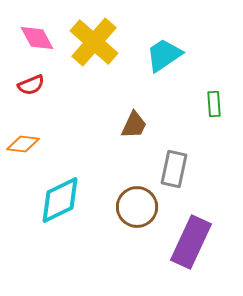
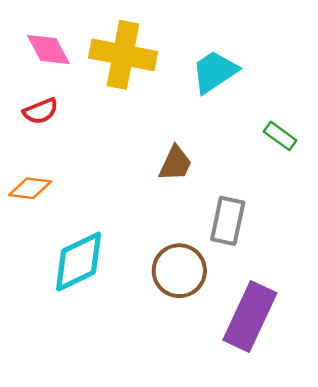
yellow cross: (94, 42) -> (123, 55), turned -30
green rectangle: (214, 104) -> (280, 136), turned -50

